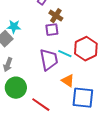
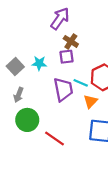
cyan star: (14, 27) -> (39, 63), moved
orange triangle: (68, 81) -> (90, 101), moved, turned 40

